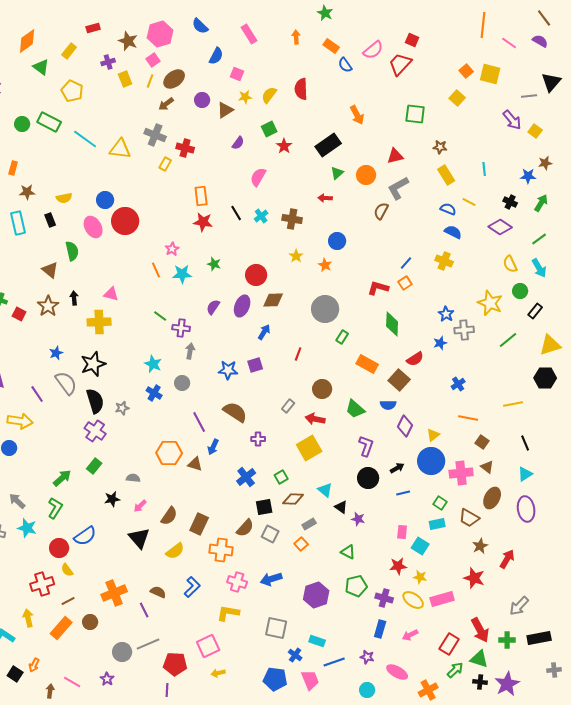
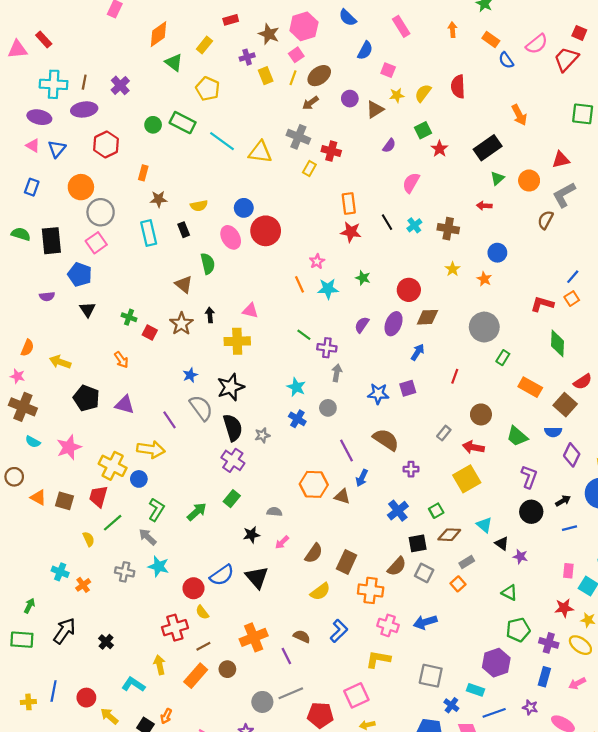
green L-shape: (55, 508) -> (156, 510), moved
black triangle: (139, 538) -> (257, 577), moved
purple hexagon: (316, 595) -> (496, 663), moved

